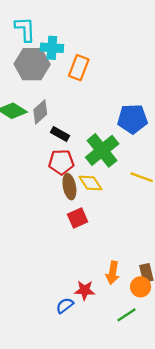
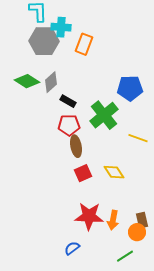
yellow diamond: (90, 183) -> (114, 172), moved
red star: (85, 290) -> (89, 216), moved, size x1.6

